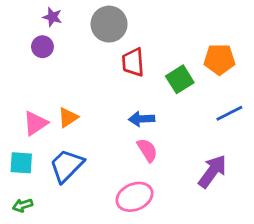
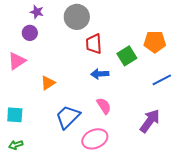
blue arrow: (142, 119) -> (100, 74), moved
pink triangle: (35, 123) -> (17, 61), moved
blue trapezoid: (67, 166) -> (68, 117), moved

